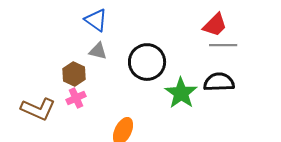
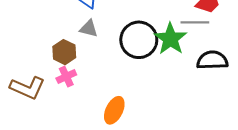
gray line: (223, 45) -> (195, 22), moved
green star: (181, 93) -> (170, 39), moved

